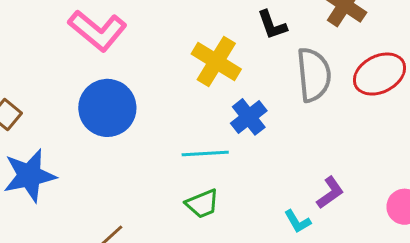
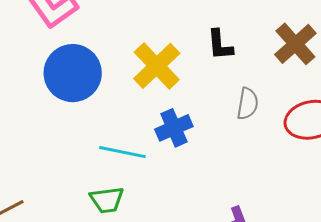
gray semicircle: (314, 75) -> (248, 104), size x0.6
blue circle: (107, 108) -> (73, 73), moved

